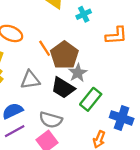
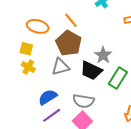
orange line: (45, 48) -> (71, 20), moved
brown pentagon: (64, 55) -> (69, 43), moved

